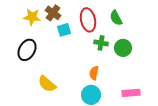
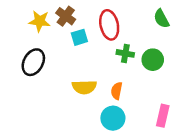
green semicircle: (116, 18) -> (161, 19), moved
yellow semicircle: (47, 84) -> (84, 87), moved, turned -42
pink rectangle: (131, 93) -> (163, 116), turned -72

